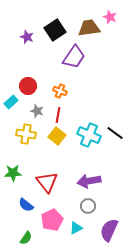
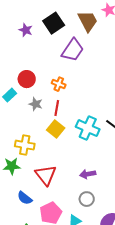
brown trapezoid: (89, 28) -> (88, 21), turned 70
yellow cross: (26, 134) -> (25, 145), moved
purple arrow: (89, 181) -> (88, 174), size x0.7

